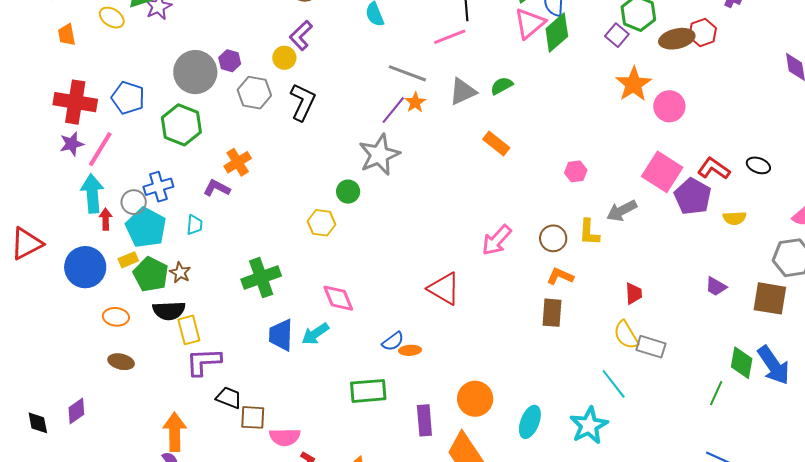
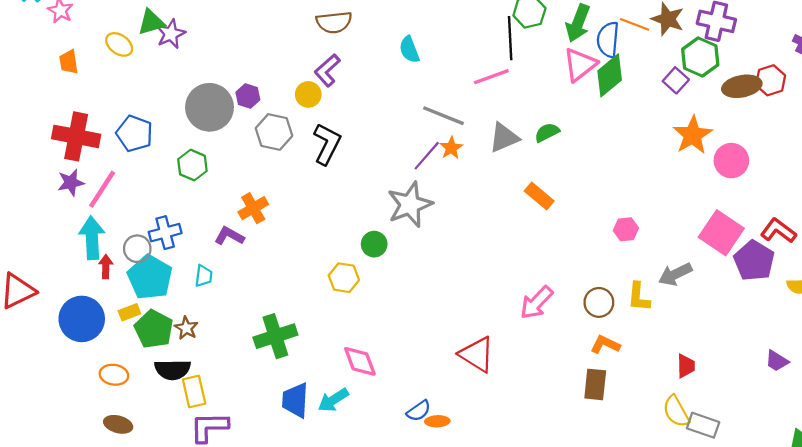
green hexagon: (181, 125) -> (192, 165), size x0.7

